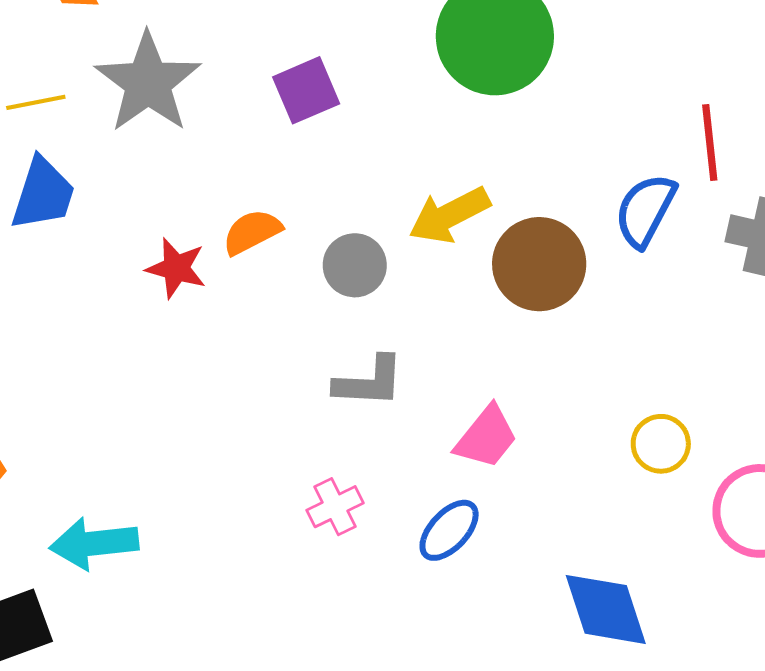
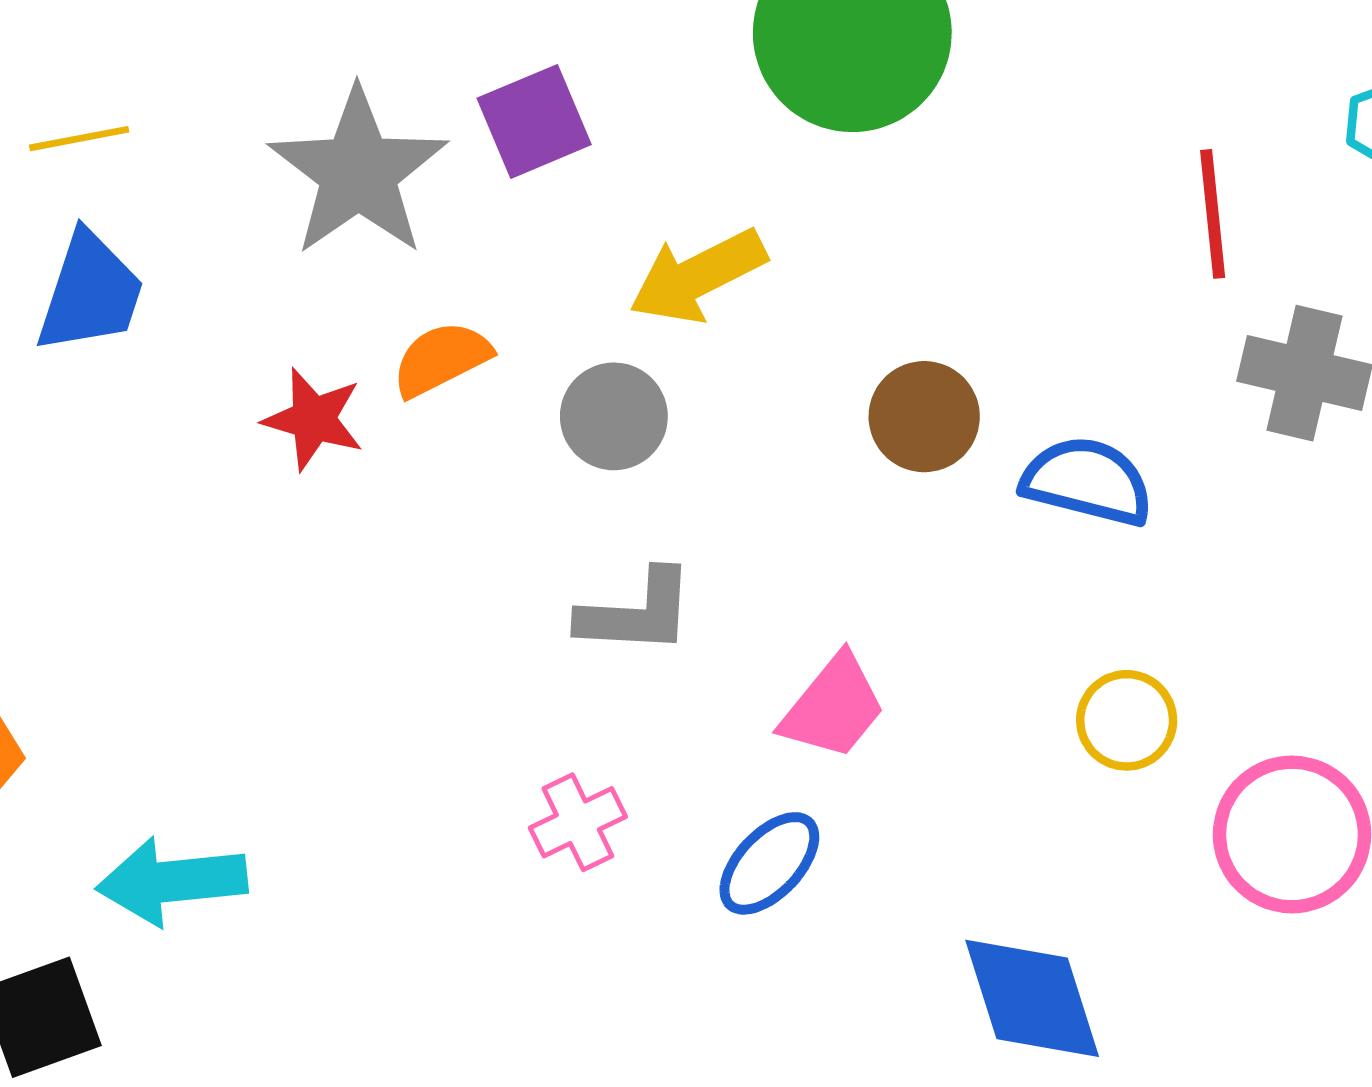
gray star: (148, 83) -> (358, 172), moved
blue semicircle: (645, 210) -> (1087, 481), moved, turned 76
yellow arrow: (449, 215) -> (698, 276), moved
brown circle: (539, 264) -> (924, 417), size x0.7

